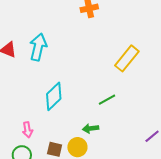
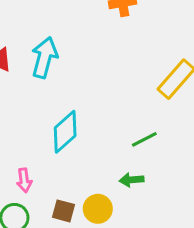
green arrow: (91, 128) -> (132, 180), moved

